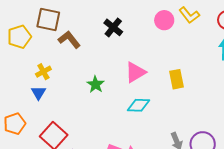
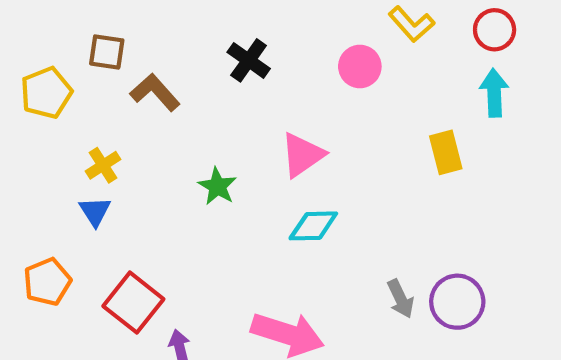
brown square: (48, 20) -> (107, 52), size x0.7
pink circle: (164, 20) -> (360, 66), moved
yellow rectangle: (176, 79) -> (446, 152), moved

